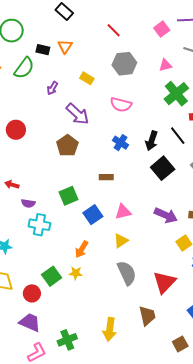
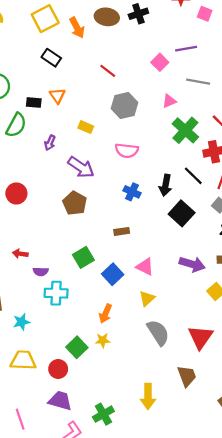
pink triangle: (123, 212) -> (145, 267), turned 48

